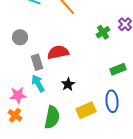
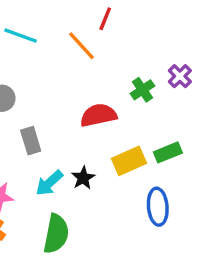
red semicircle: (58, 52) -> (98, 115), moved
cyan arrow: (38, 83) -> (49, 183), moved, turned -102
yellow rectangle: (86, 110) -> (129, 161), moved

